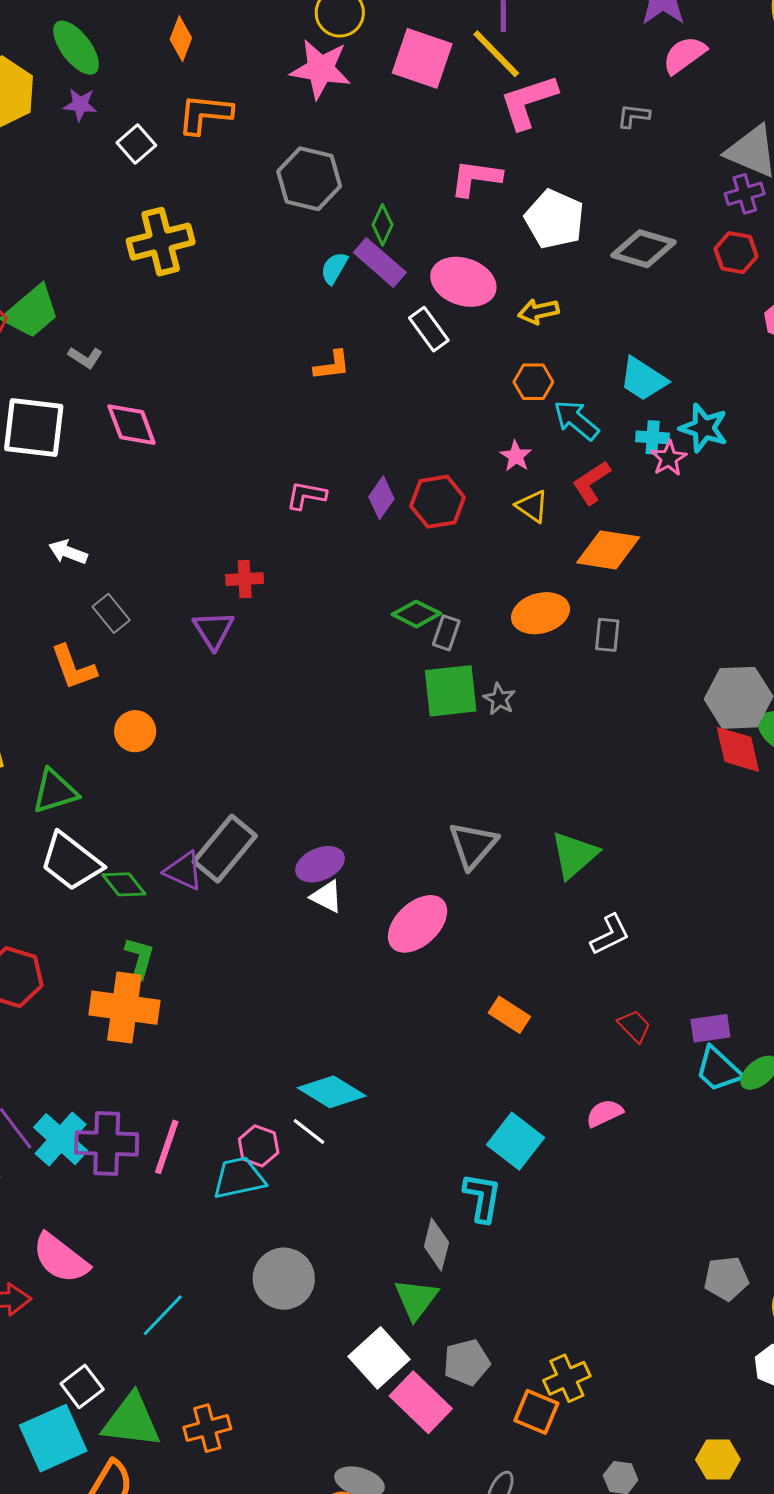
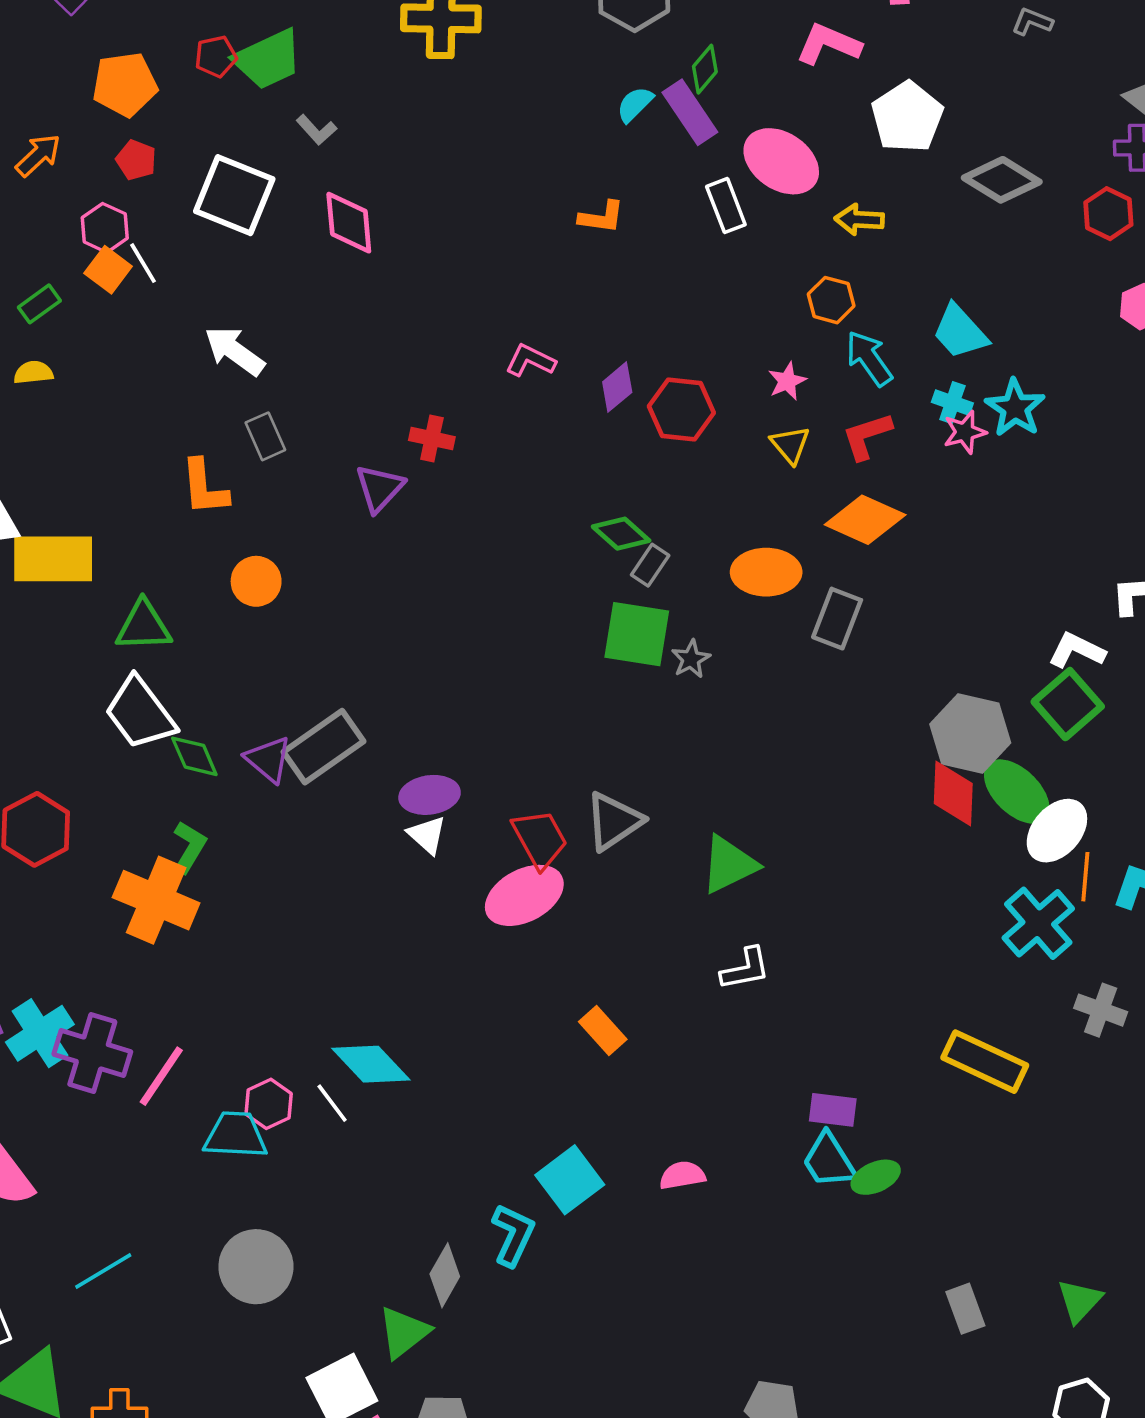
white arrow: (68, 552) -> (234, 351), size x1.4
gray rectangle: (607, 635) -> (837, 619), size x1.4
red trapezoid: (634, 1026) -> (540, 839), moved, size x1.5

